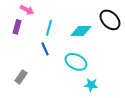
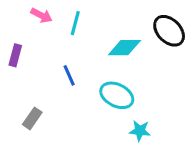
purple rectangle: (17, 27) -> (15, 55), moved
cyan line: (49, 28) -> (75, 23), moved

